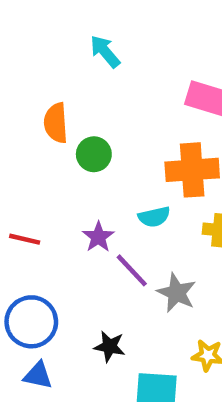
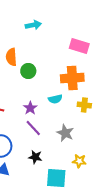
cyan arrow: (105, 51) -> (33, 25), turned 119
purple line: (132, 270) -> (33, 128), moved

